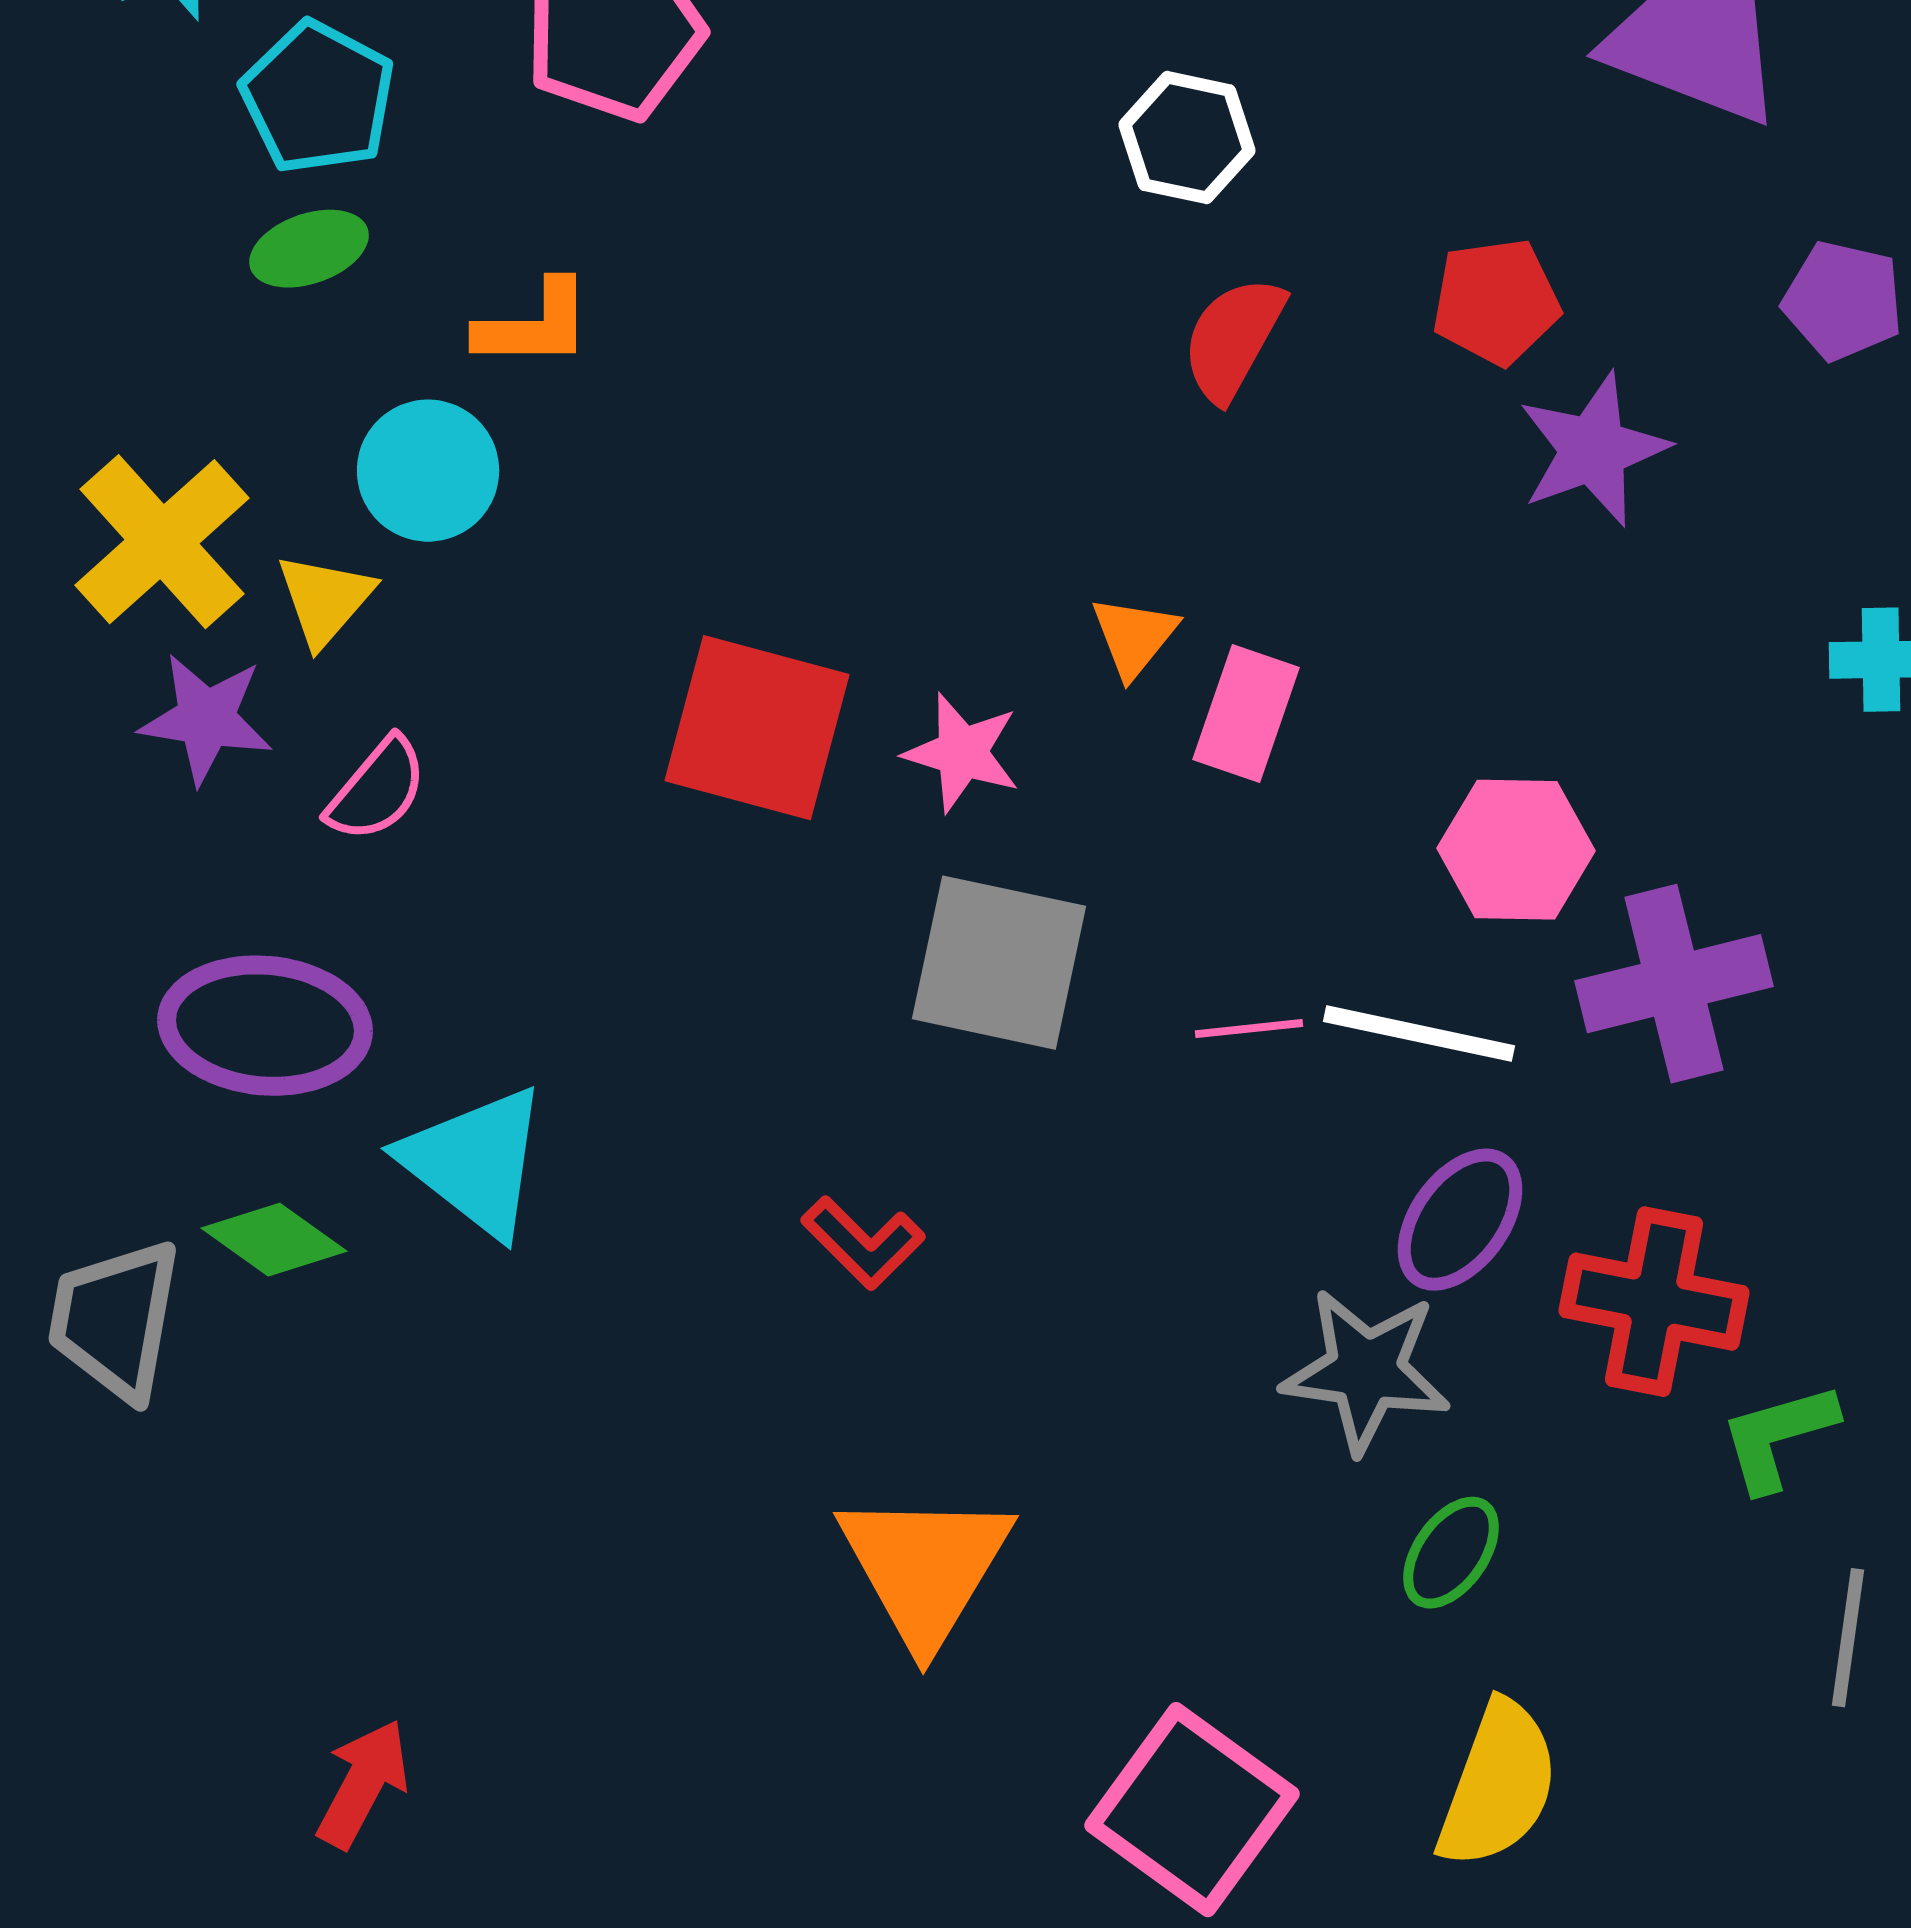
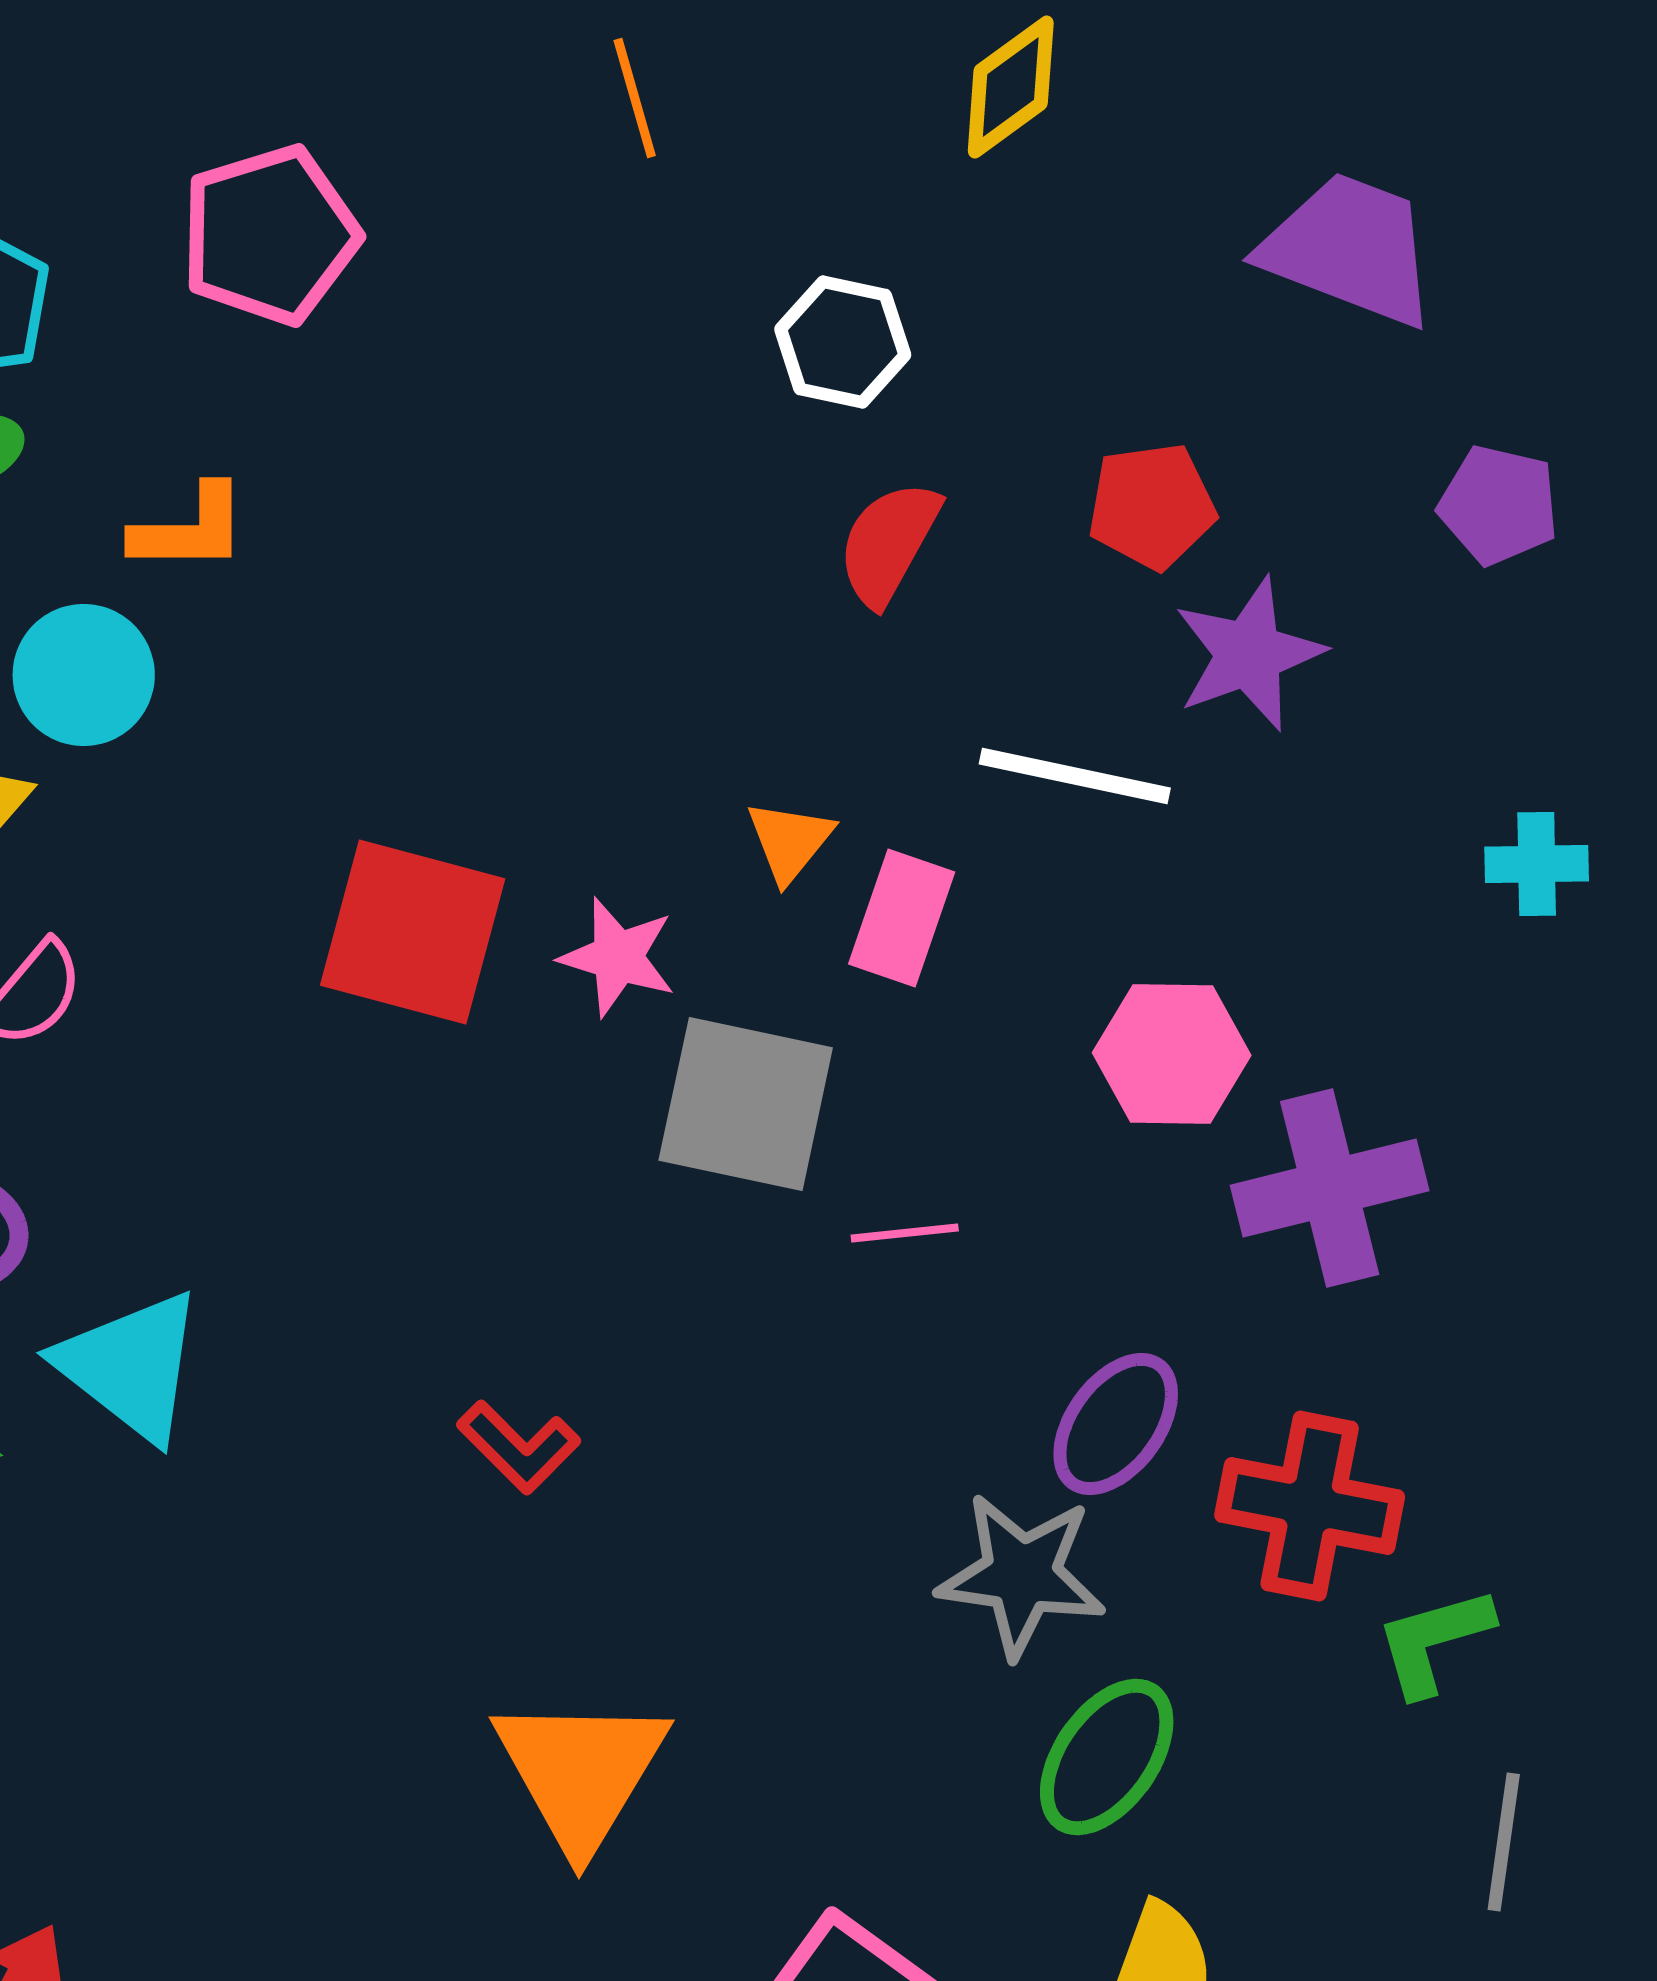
gray square: (999, 963) -> (746, 1104), moved
white line: (1419, 1034) -> (1075, 776), moved
green ellipse: (1451, 1553) -> (1107, 1757), size x1.4

